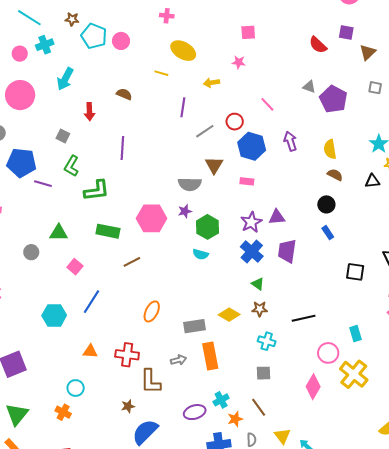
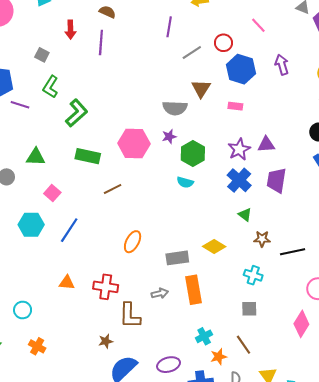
purple line: (122, 148) -> (101, 43), moved
green L-shape: (97, 190) -> (77, 113), turned -36
brown star: (260, 309) -> (262, 239), moved
cyan hexagon: (54, 315) -> (31, 225), moved
cyan circle: (76, 388) -> (23, 310), moved
purple ellipse: (195, 412) -> (169, 365), moved

